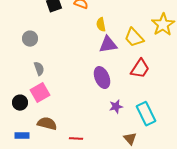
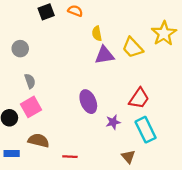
red trapezoid: (140, 69) -> (139, 98), moved
purple ellipse: (102, 78) -> (88, 102), moved

